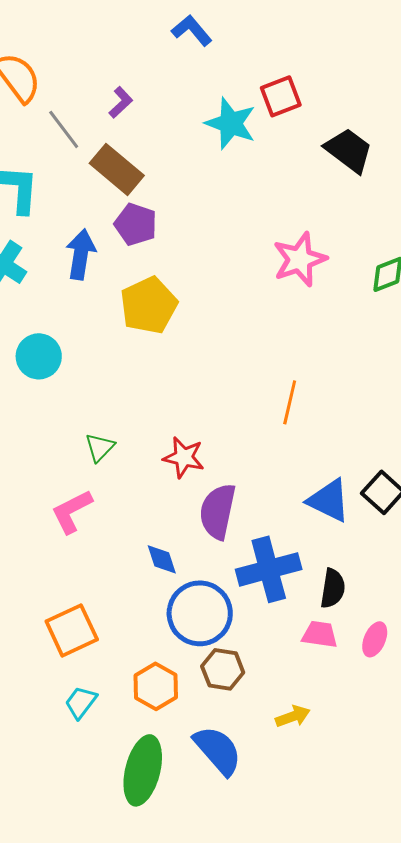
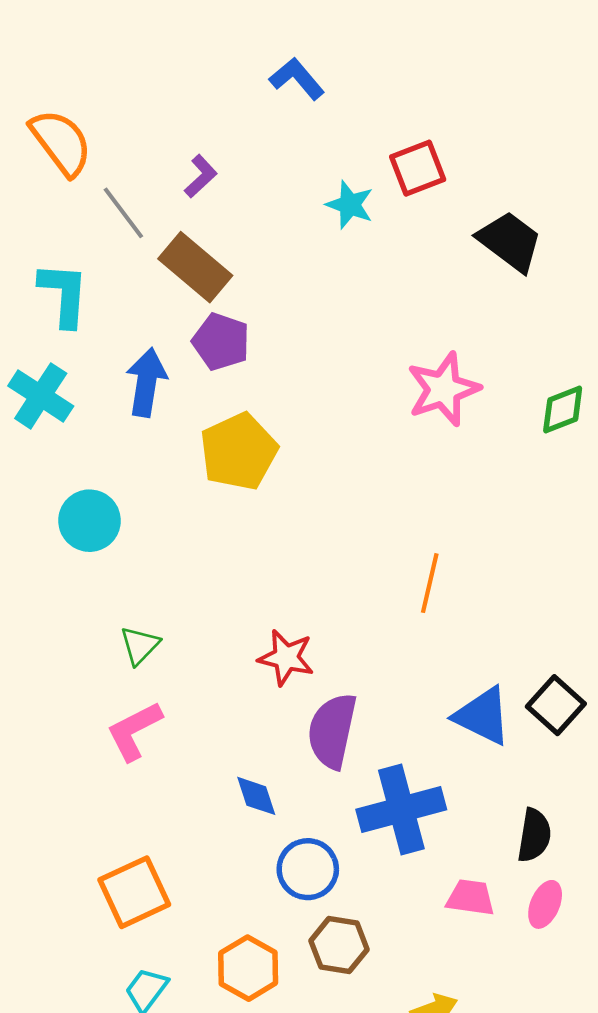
cyan star: (231, 123) -> (350, 205), size x0.7
green triangle: (100, 447) -> (140, 645), moved
black semicircle: (333, 588) -> (534, 835), moved
blue circle: (200, 613) -> (308, 869), size x0.7

